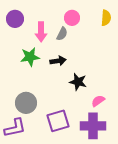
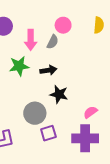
black star: (78, 82) -> (59, 94), moved
gray circle: (26, 103) -> (35, 113), moved
purple square: (58, 121) -> (48, 133), size x0.7

